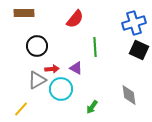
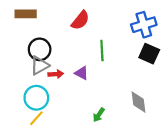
gray triangle: (37, 80) -> (40, 66), moved
cyan circle: (61, 89) -> (36, 98), moved
yellow line: (21, 109) -> (36, 118), moved

